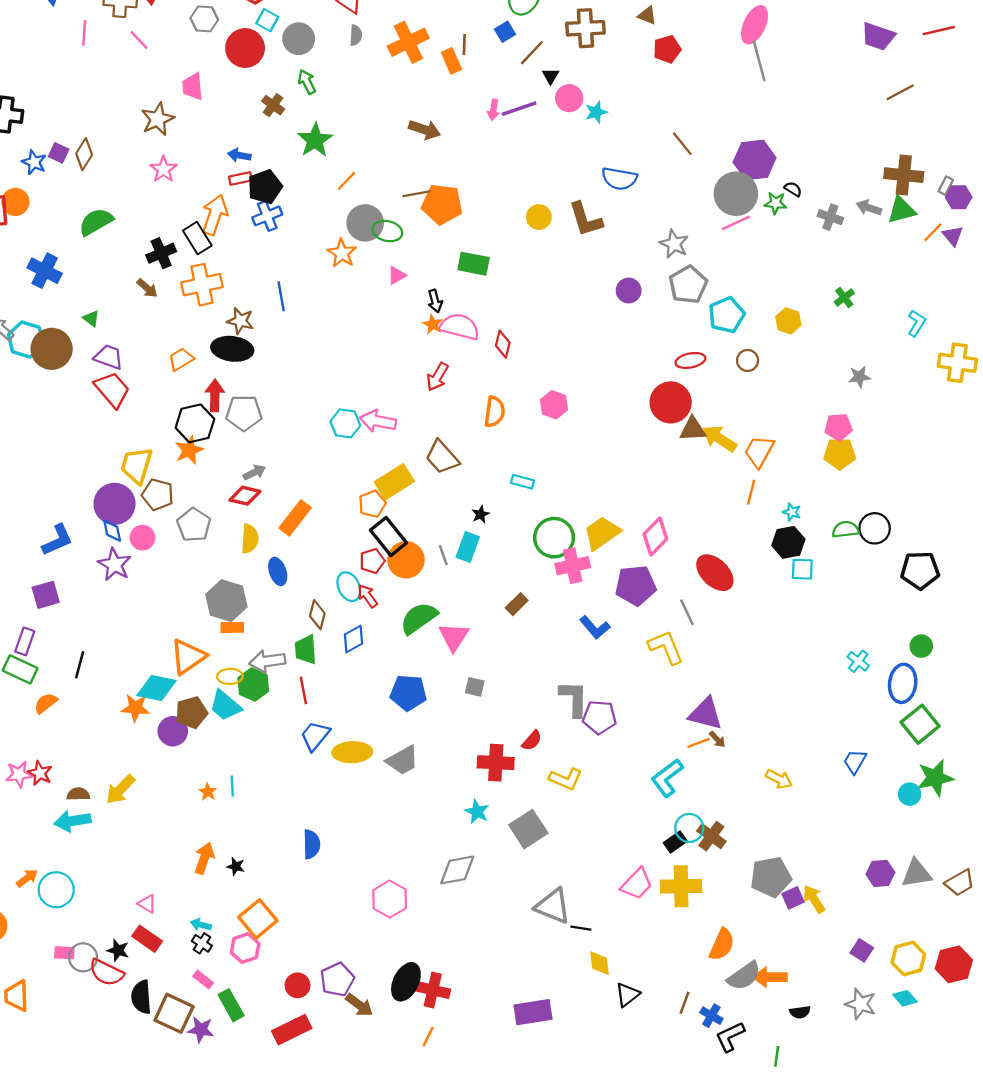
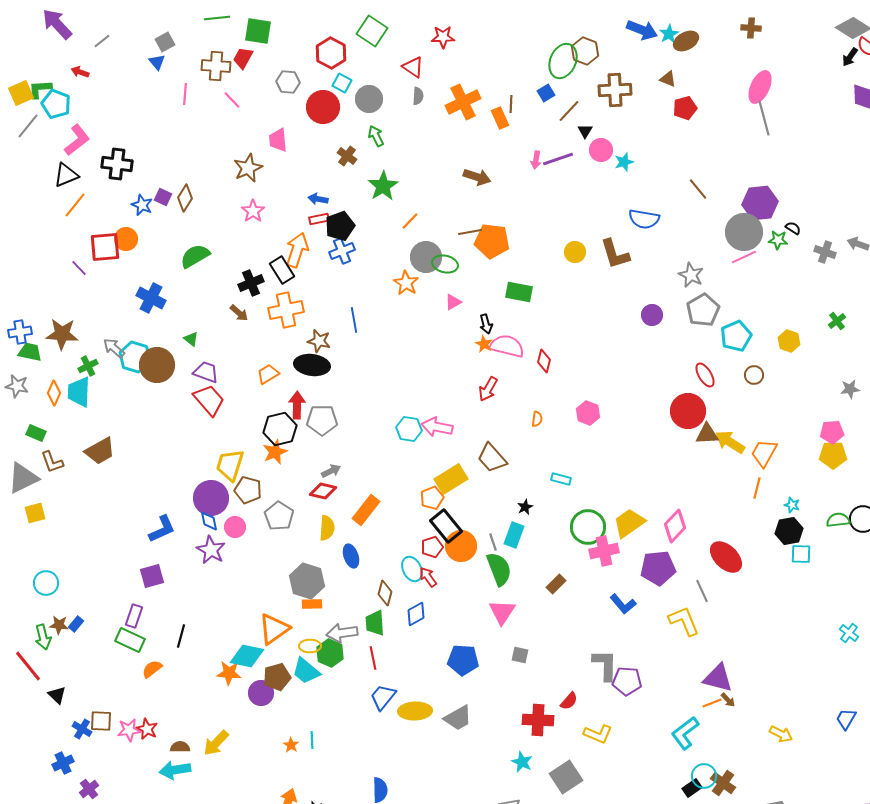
red ellipse: (690, 360) -> (705, 375), turned 70
orange semicircle: (495, 412) -> (537, 419), size x0.6
green semicircle: (419, 618) -> (499, 569), moved, turned 104

